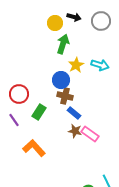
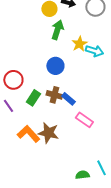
yellow star: (76, 65) -> (79, 44), moved
brown cross: (65, 96) -> (54, 95), moved
brown star: (75, 131) -> (48, 133), moved, size x1.5

